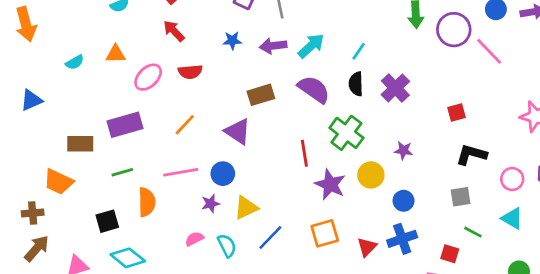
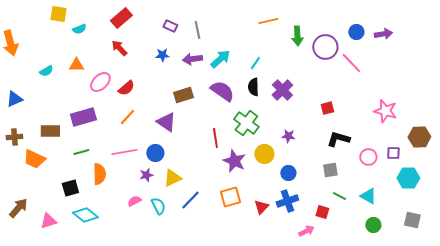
red semicircle: (190, 72) -> (126, 88), moved, turned -36
brown cross: (33, 213) -> (14, 137), moved
cyan triangle: (512, 218) -> (368, 196), moved

